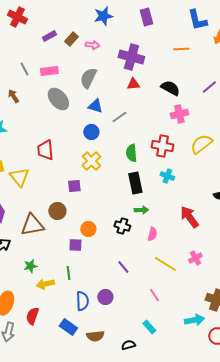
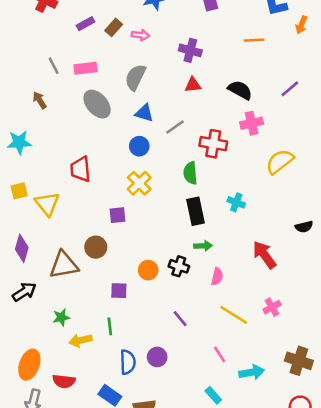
purple cross: (131, 57) -> (190, 50), size x0.7
red cross: (162, 146) -> (213, 144), moved
orange circle: (88, 229) -> (148, 270), moved
red semicircle: (32, 316) -> (64, 381), turned -102
cyan arrow: (194, 320) -> (252, 372), moved

